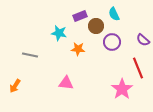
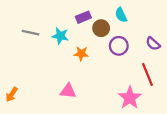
gray line: (30, 55) -> (30, 33), moved

